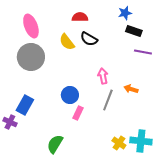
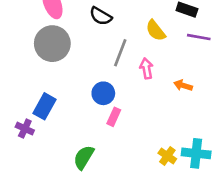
black semicircle: (89, 39) -> (101, 16), moved
yellow semicircle: (67, 42) -> (156, 31), moved
gray line: (108, 100) -> (120, 53), moved

